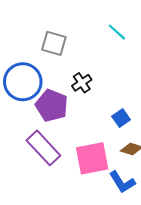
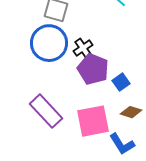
blue circle: (23, 82) -> (49, 43), moved
purple pentagon: (52, 106) -> (93, 69), moved

